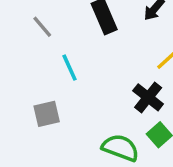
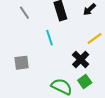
cyan line: (70, 68) -> (49, 38), moved

